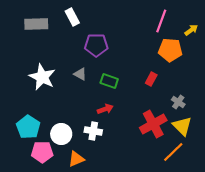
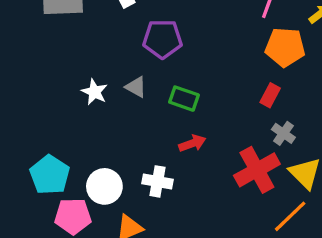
white star: (42, 77) -> (94, 92), moved, size x0.6
red rectangle: (151, 79) -> (270, 95), moved
gray cross: (178, 102) -> (283, 133), moved
red arrow: (105, 109) -> (192, 143), moved

